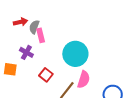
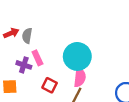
pink rectangle: (41, 35) -> (37, 58), moved
pink semicircle: (84, 79) -> (80, 77), moved

